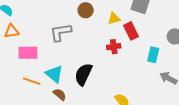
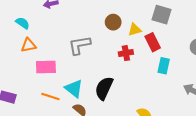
brown circle: (86, 10) -> (113, 22), moved
red cross: (114, 47) -> (126, 53), moved
cyan rectangle: (153, 55) -> (164, 66), moved

